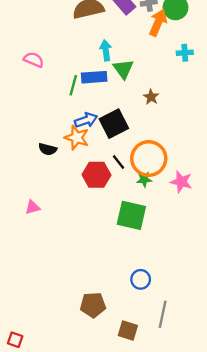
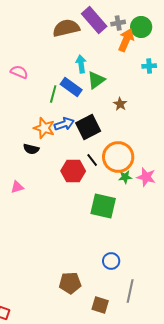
green triangle: (123, 69) -> (96, 80), turned 30
blue rectangle: (94, 77) -> (71, 87), turned 40
orange star: (77, 138) -> (44, 128), moved
green star: (144, 179) -> (125, 177), moved
pink triangle: (33, 207) -> (17, 187), moved

